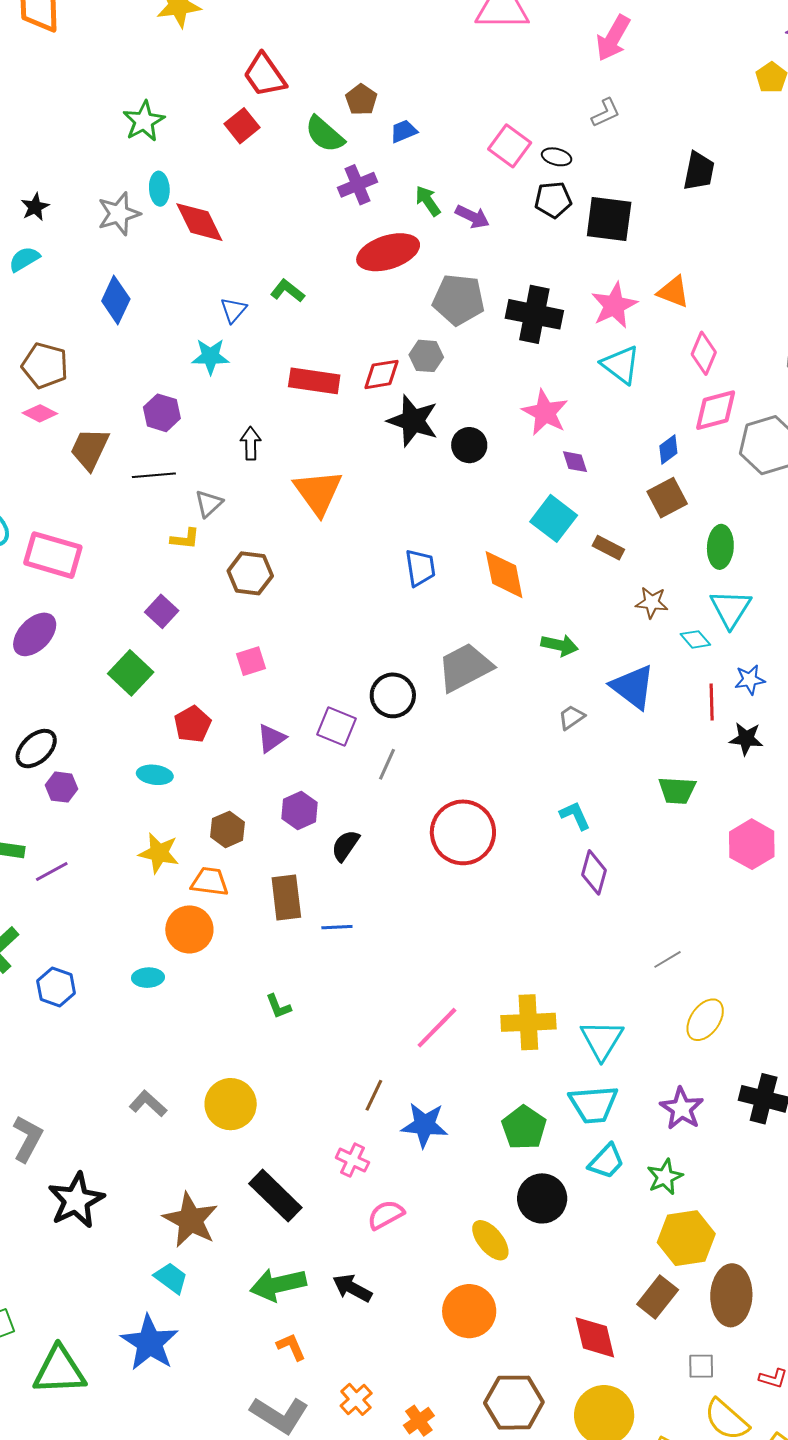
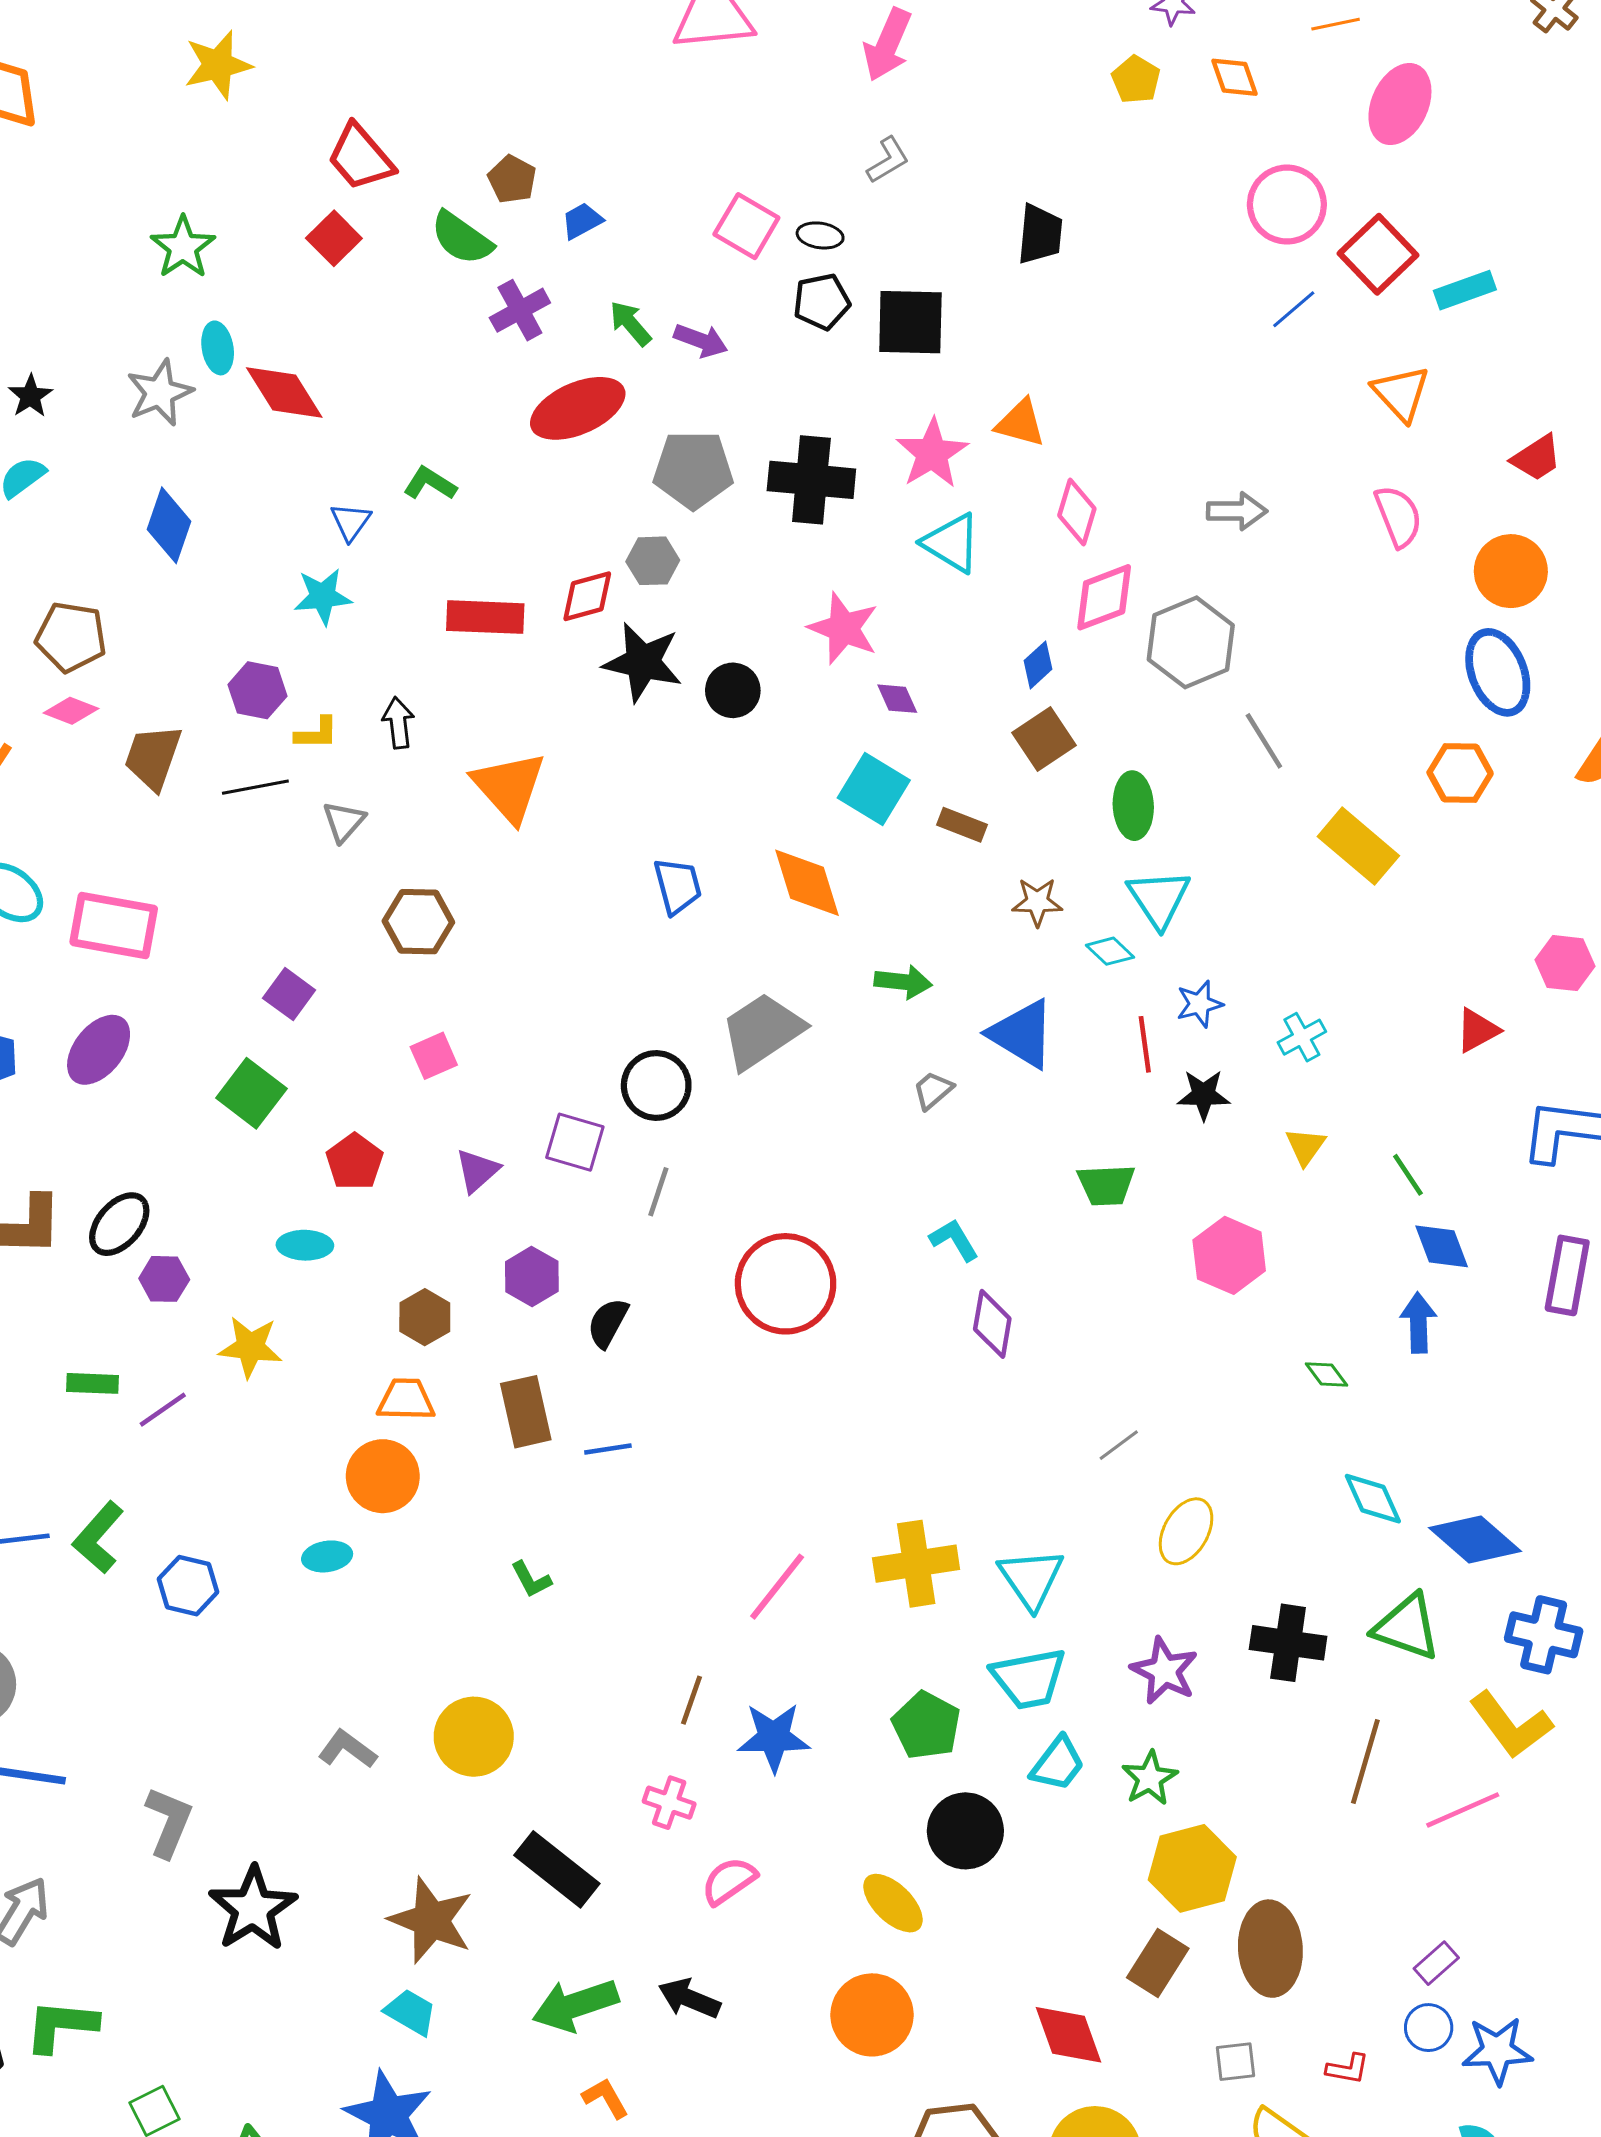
yellow L-shape: (185, 539) -> (317, 733), moved
yellow star: (159, 853) -> (250, 1347), moved

